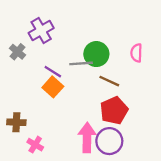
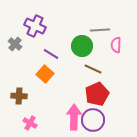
purple cross: (41, 31) -> (35, 26), turned -35
gray line: (81, 63) -> (100, 30), moved
purple line: (53, 72) -> (51, 54), moved
brown cross: (16, 122) -> (19, 96), moved

